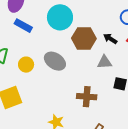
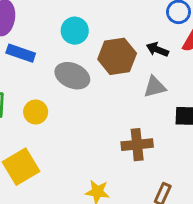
cyan circle: (60, 17) -> (75, 31), size x0.7
gray ellipse: (55, 61) -> (72, 76), moved

